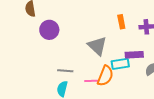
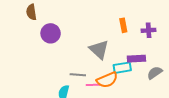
gray line: (65, 71) -> (78, 75), moved
orange semicircle: (105, 76) -> (107, 80), turned 45

